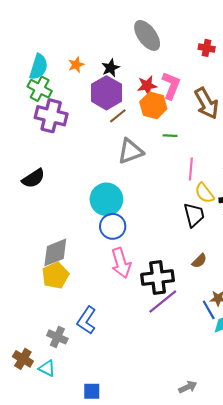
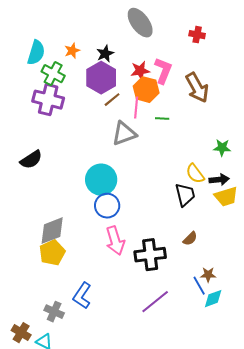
green cross: (40, 89) -> (53, 74), moved
pink line: (191, 169) -> (136, 108), moved
purple line: (163, 301) -> (155, 302), moved

